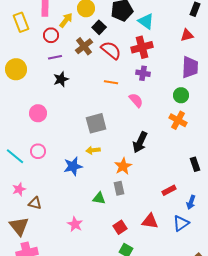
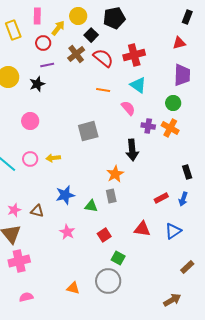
cyan triangle: (146, 21) -> (138, 85), moved
purple cross: (143, 73) -> (148, 126), moved
black star: (61, 79) -> (37, 84), moved
black arrow: (140, 142) -> (132, 150), turned -30
yellow arrow: (93, 150) -> (53, 158), moved
blue star: (73, 166) -> (65, 195), moved
pink star: (19, 189) -> (14, 210), moved
blue arrow: (191, 202) -> (183, 199), moved
brown triangle: (35, 203) -> (37, 211), moved
red square: (120, 227) -> (104, 235), moved

